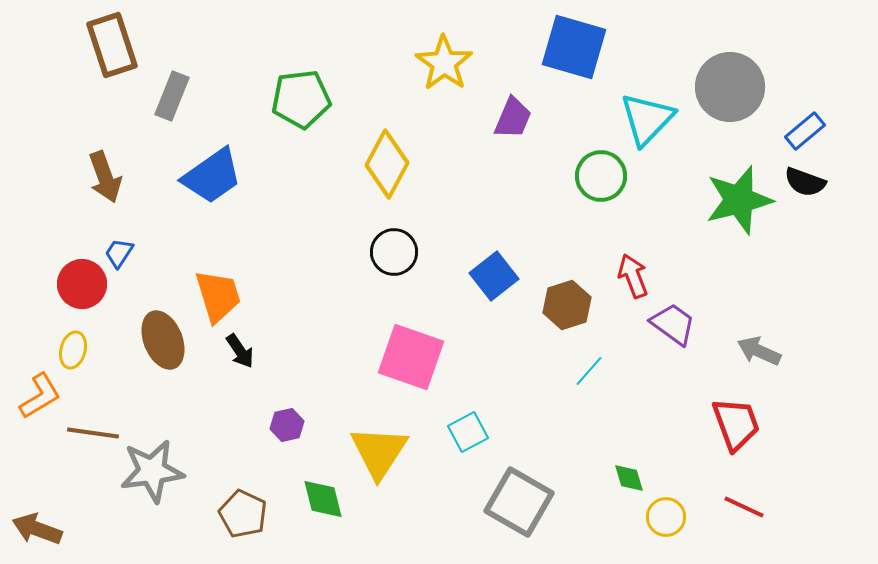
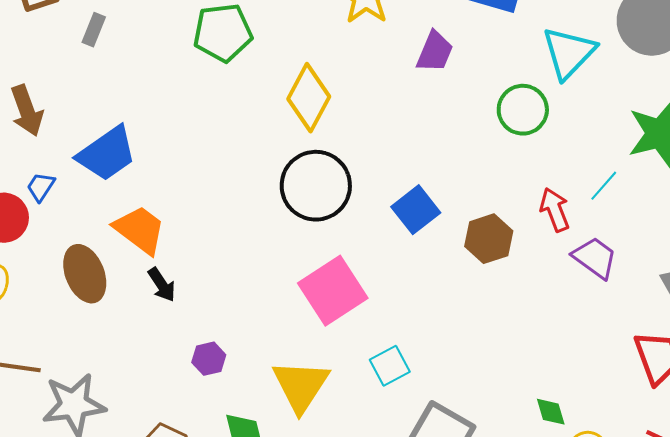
gray rectangle: (172, 96) -> (94, 30), size x0.7
blue trapezoid: (212, 176) -> (107, 154), moved
black circle: (394, 252) -> (316, 186), size x1.5
orange trapezoid: (218, 296) -> (140, 230), turned -36
pink square: (411, 357) -> (333, 291), turned 38
cyan line: (589, 371) -> (604, 186), moved

